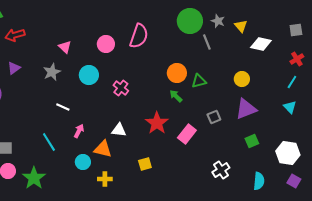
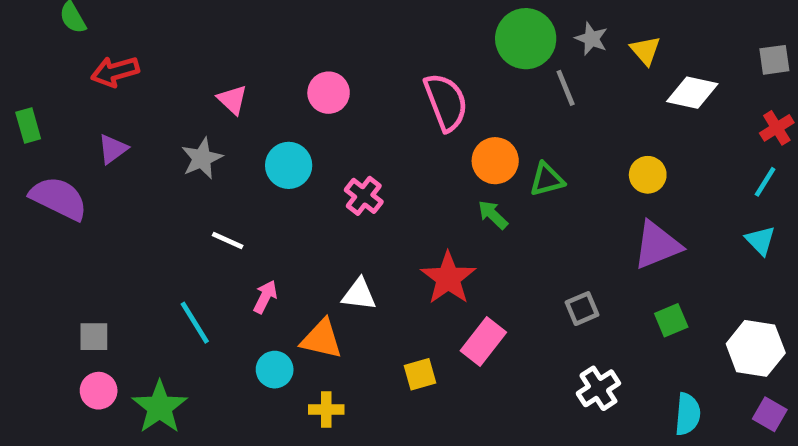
pink semicircle: (139, 36) -> (446, 102), moved, turned -40
gray square: (214, 117) -> (582, 309), moved
pink rectangle: (187, 134) -> (483, 341), moved

